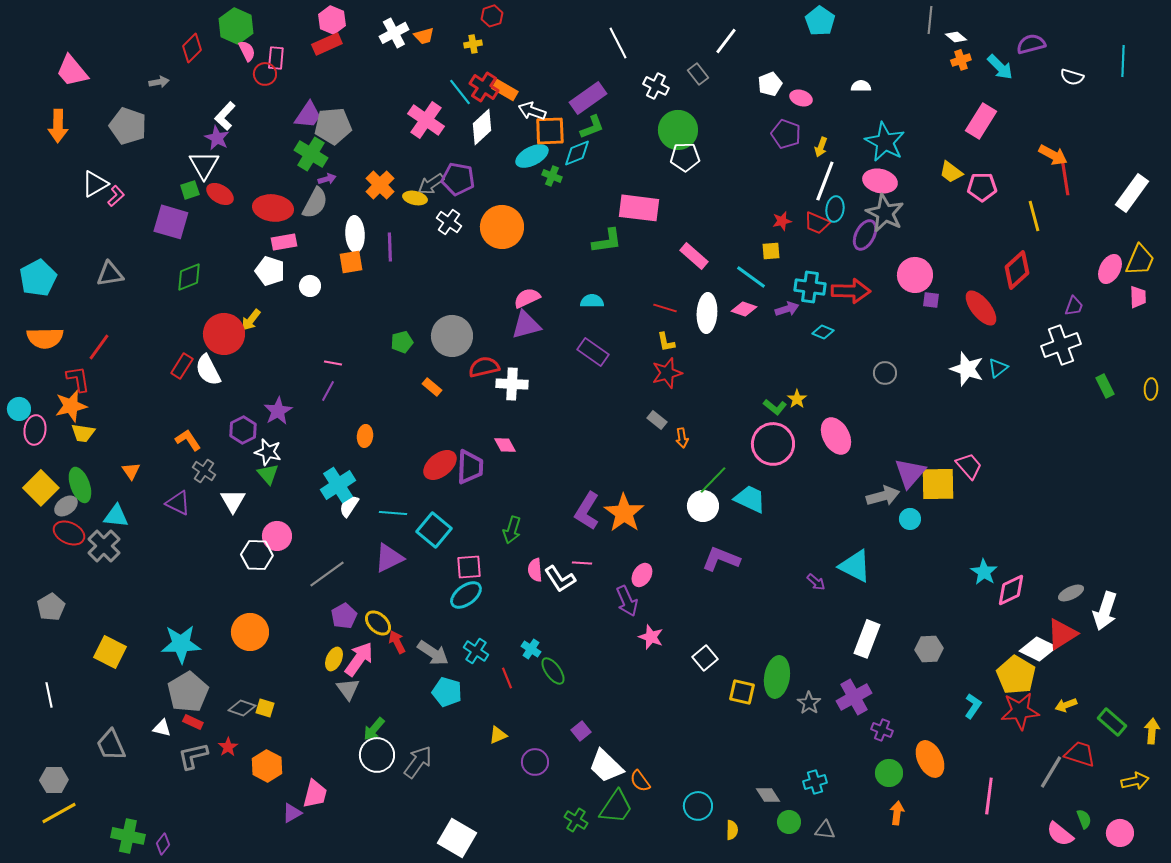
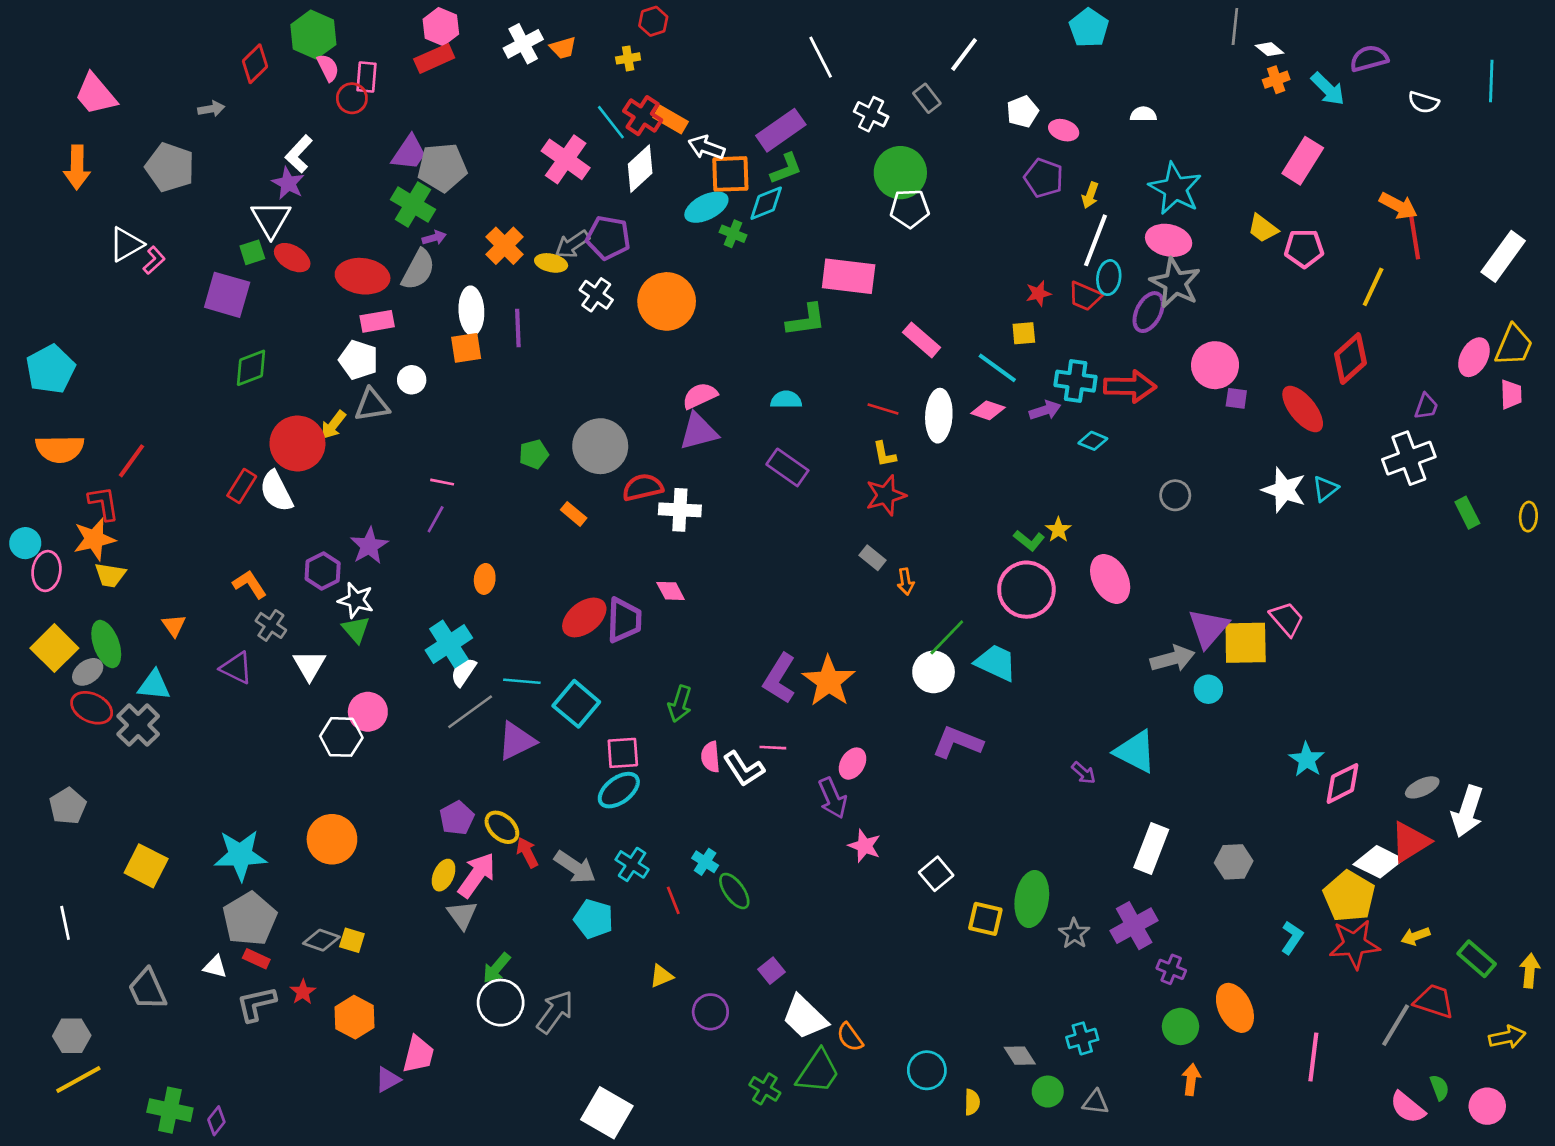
yellow line: (1034, 216) -> (1373, 287), turned 40
gray triangle: (110, 274) -> (372, 405), moved
gray line: (327, 574) -> (470, 712), moved

